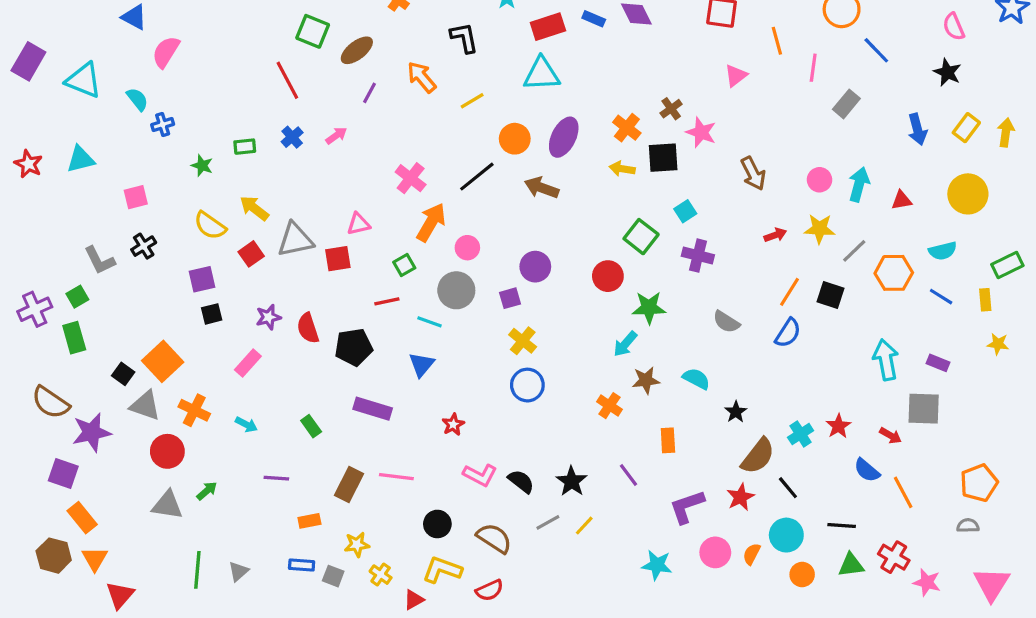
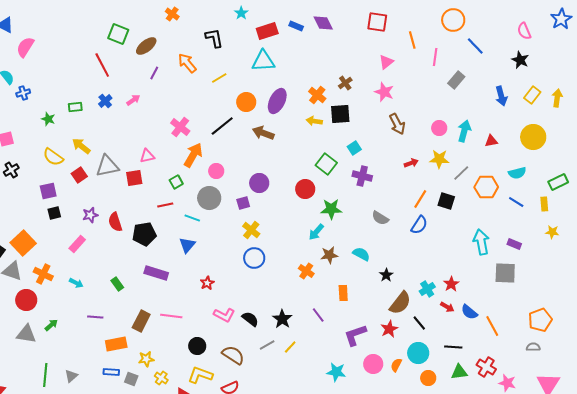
pink star: (701, 132) -> (384, 92), moved
red arrow: (891, 436) -> (447, 307), moved
orange rectangle: (309, 521) -> (116, 344), size x1.5

